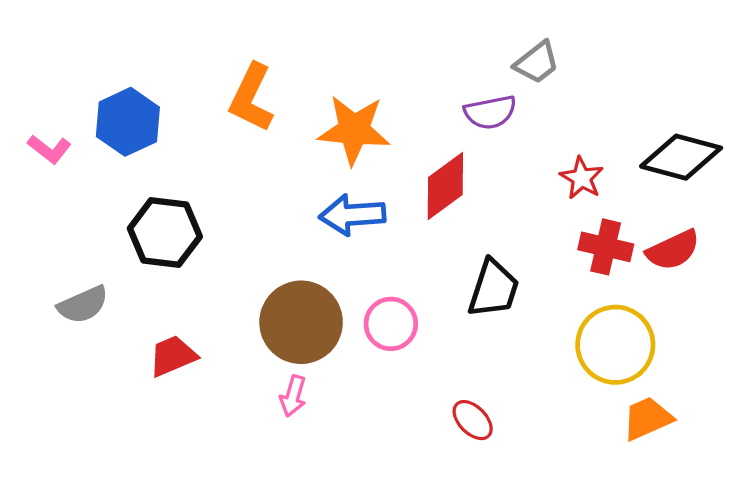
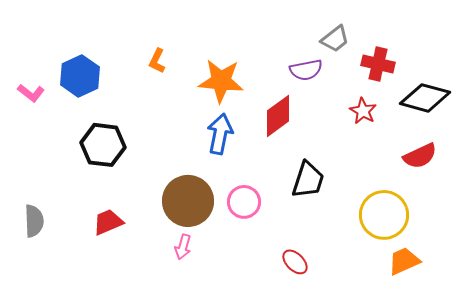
orange L-shape: (251, 98) -> (157, 61), size x0.6
blue arrow: (352, 215) -> (220, 134), turned 105
red cross: (606, 247) -> (378, 64), moved
gray semicircle: (83, 305) -> (34, 221), moved, turned -68

